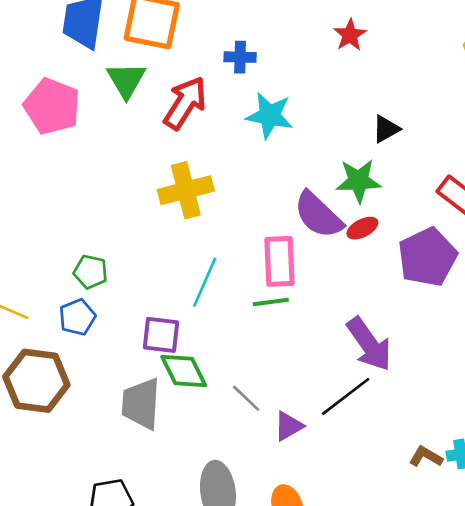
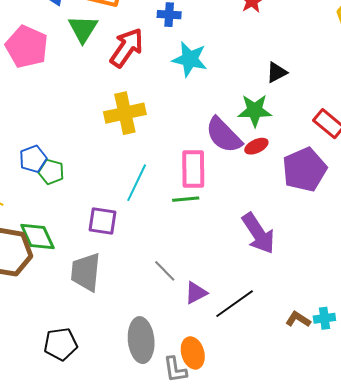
blue pentagon: (77, 317) -> (33, 159), moved
green diamond: (184, 371) -> (37, 236), moved
black line: (346, 396) -> (235, 304), moved

